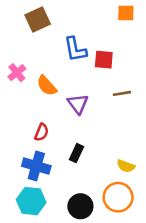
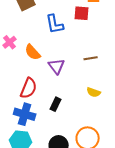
red square: (104, 60) -> (82, 13), moved
red semicircle: (42, 132) -> (29, 88), size x1.5
yellow semicircle: (126, 166) -> (94, 92), moved

